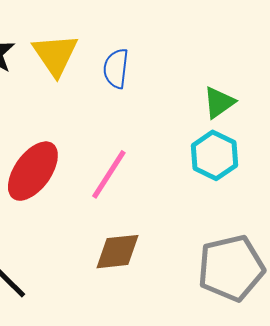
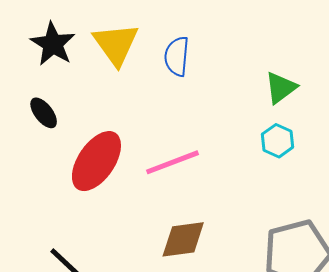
cyan hexagon: (214, 155) -> (278, 141), size x0.7
pink line: (109, 174) -> (172, 162), turned 38

